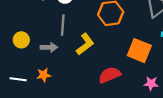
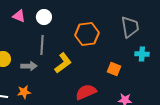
orange square: (139, 51) -> (114, 69), size x0.6

